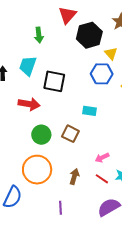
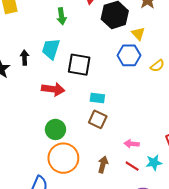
cyan rectangle: (90, 111) -> (97, 98), moved
green circle: (41, 135) -> (55, 129), moved
pink arrow: (102, 158) -> (132, 144), turned 32

